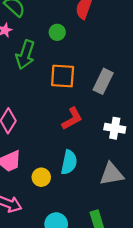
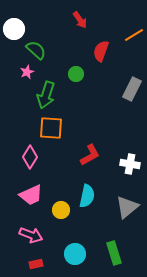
orange square: (63, 76) -> (51, 128), moved
gray rectangle: (103, 81) -> (132, 89), moved
gray triangle: (112, 174) -> (127, 207), turned -30

